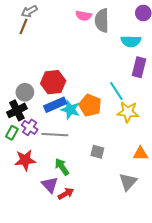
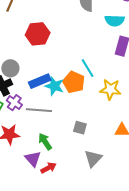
red hexagon: (53, 82) -> (38, 34), moved
cyan line: (116, 91) -> (88, 68), moved
gray triangle: (128, 182) -> (93, 159), moved

